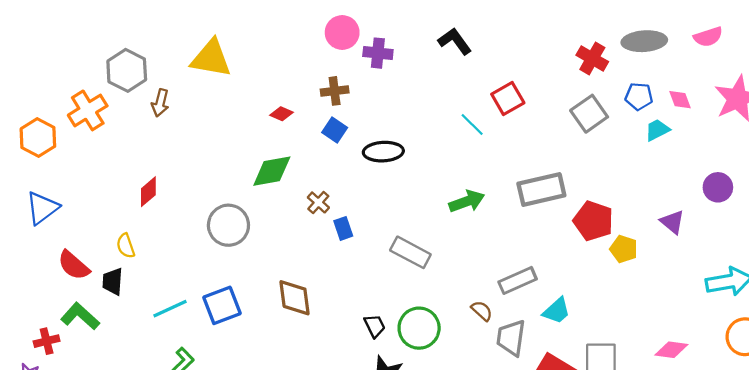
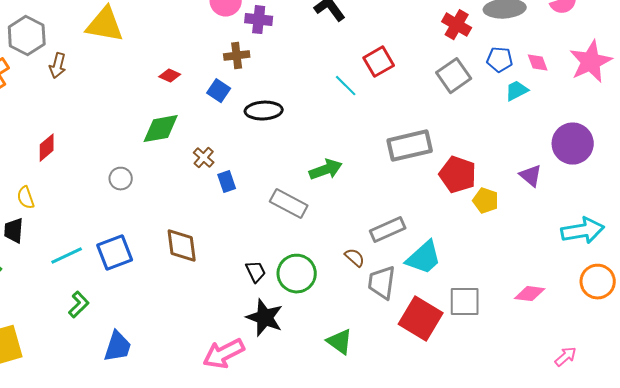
brown cross: (335, 91) -> (237, 56), moved
purple circle: (718, 187) -> (573, 144), size x1.5
green arrow: (467, 201) -> (326, 170), moved
gray circle: (228, 225) -> (121, 179), size x0.6
cyan trapezoid: (557, 311) -> (424, 258), size x1.4

